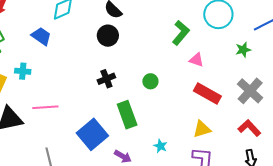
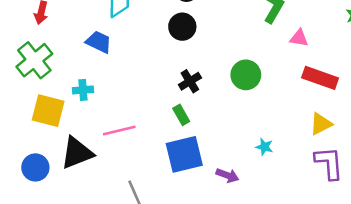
green circle: (150, 81) -> (246, 75), size x1.5
green rectangle: (127, 115) -> (181, 115), moved, size x0.6
blue square: (92, 134) -> (184, 154), turned 36
cyan star: (160, 146) -> (264, 147), moved

